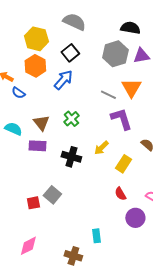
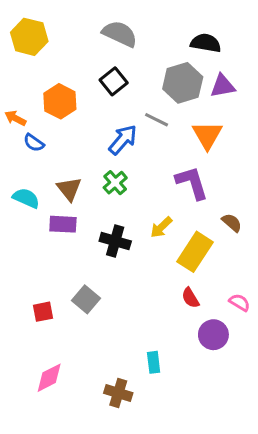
yellow hexagon: (36, 39) -> (29, 37), moved
blue arrow: (63, 80) -> (123, 140), moved
gray line: (108, 95) -> (157, 120), moved
yellow rectangle: (123, 164) -> (195, 252), size x1.4
red square: (33, 203) -> (43, 312), moved

